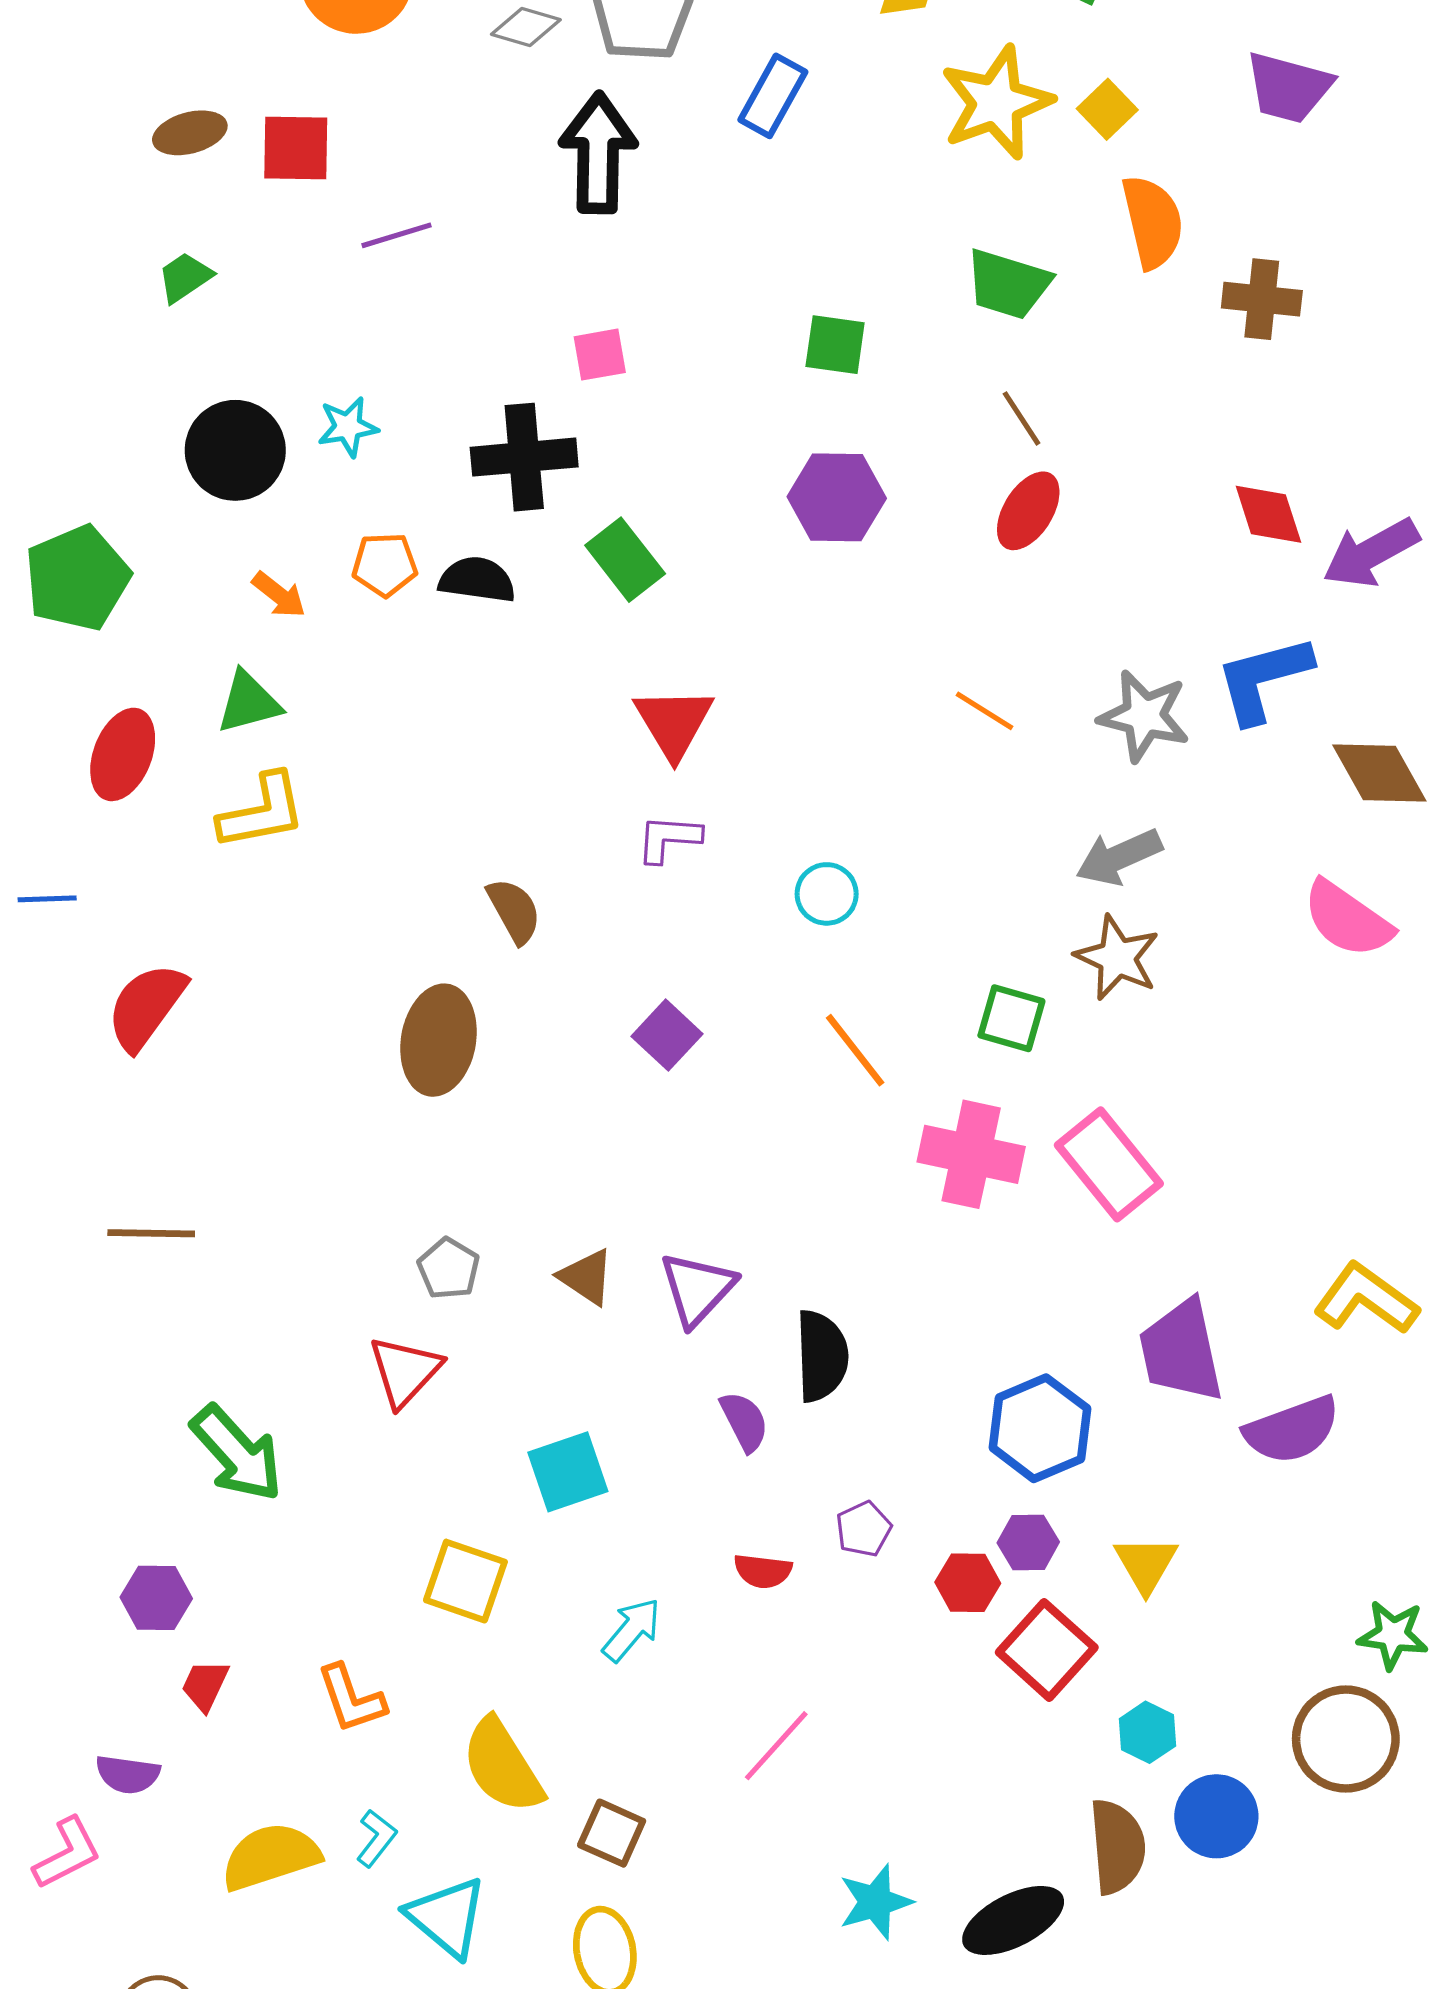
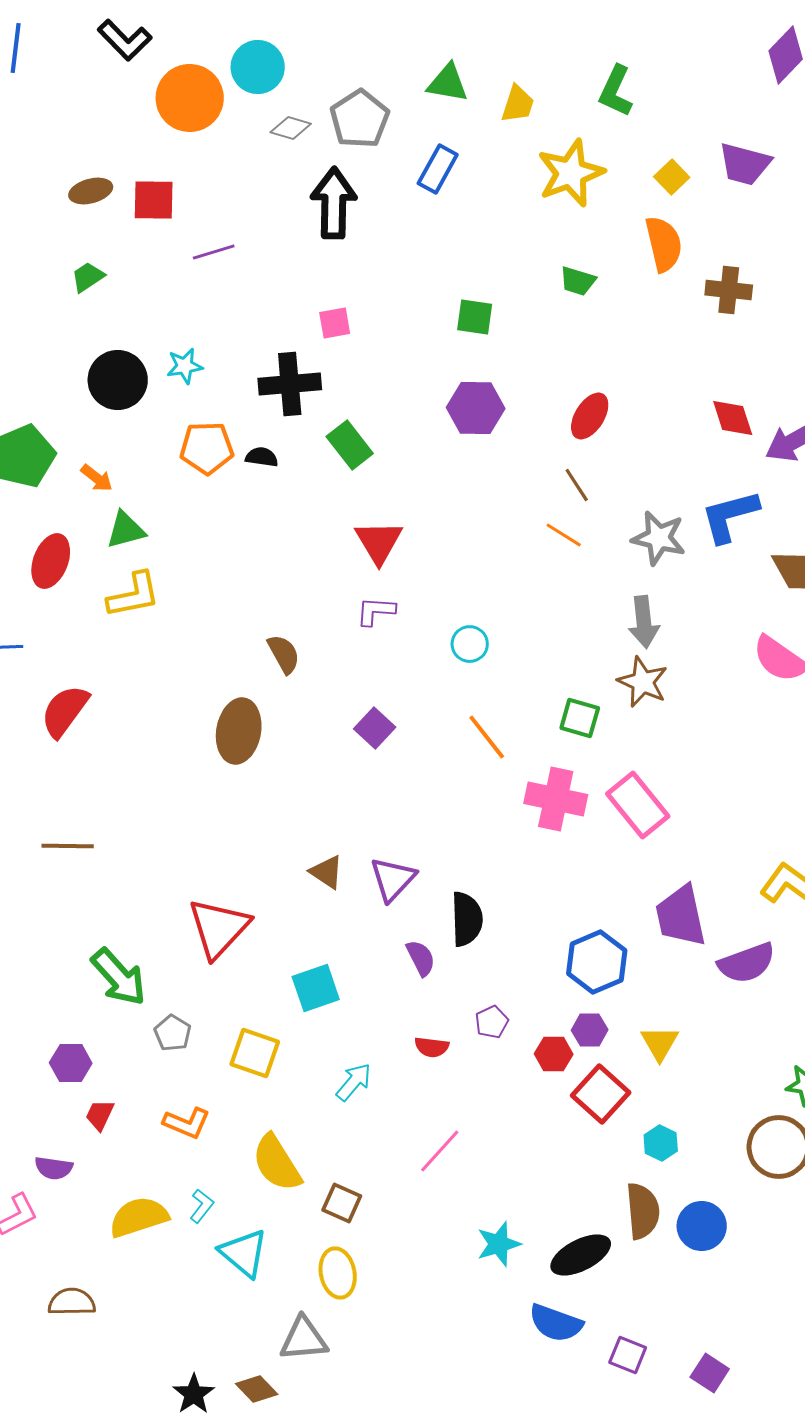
yellow square: (1107, 109) -> (672, 177), moved
green trapezoid: (1008, 284) -> (578, 281), size x0.7
brown line: (1022, 418) -> (577, 485), moved
orange pentagon: (385, 565) -> (207, 448), size x1.4
black semicircle: (477, 580) -> (262, 457), size x0.7
orange arrow: (279, 595) -> (97, 478), moved
gray arrow: (1119, 857) -> (644, 622), turned -72
gray pentagon: (449, 1269) -> (173, 1033), moved
red triangle: (405, 1371) -> (219, 928), size x1.4
orange L-shape: (351, 1699) -> (187, 1123), turned -48
blue circle: (1216, 1816) -> (702, 1226), moved

